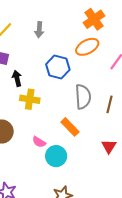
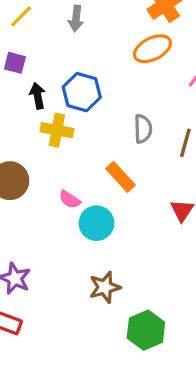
blue hexagon: (58, 67) -> (82, 92), moved
gray semicircle: (83, 97) -> (143, 129), size x0.7

